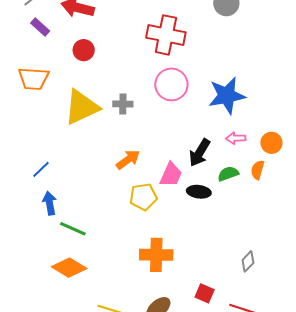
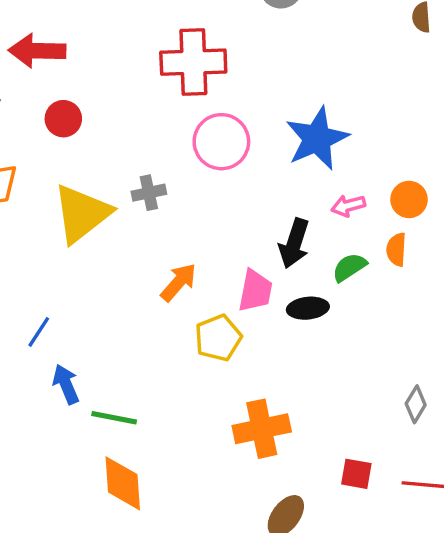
orange diamond: (69, 268) -> (123, 483), turned 68

